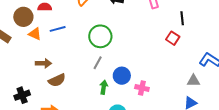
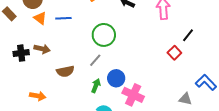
black line: (182, 18) -> (188, 35), turned 32
brown semicircle: (57, 80) -> (65, 71), moved
pink cross: (142, 88) -> (133, 95), size x1.5
black cross: (22, 95) -> (21, 53), moved

